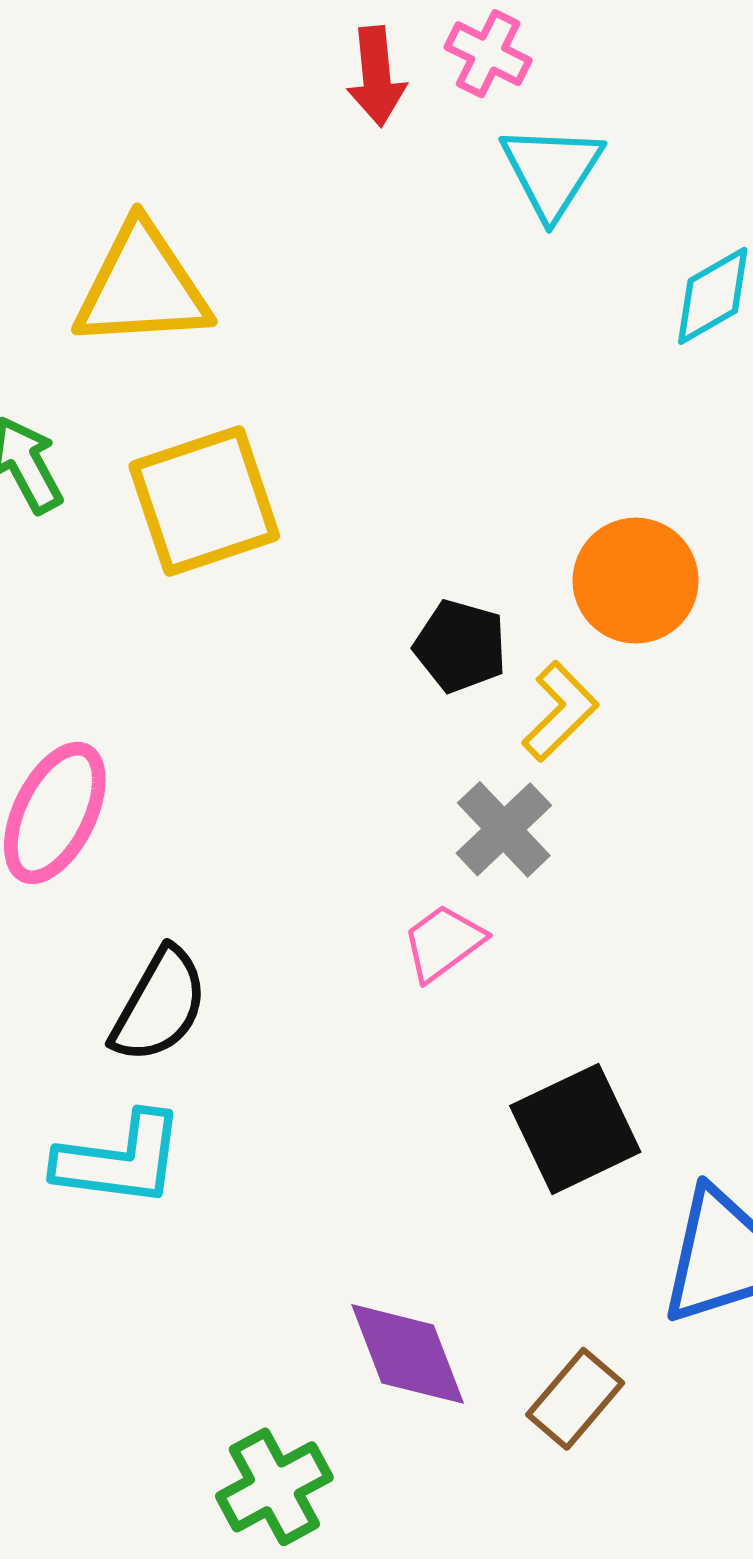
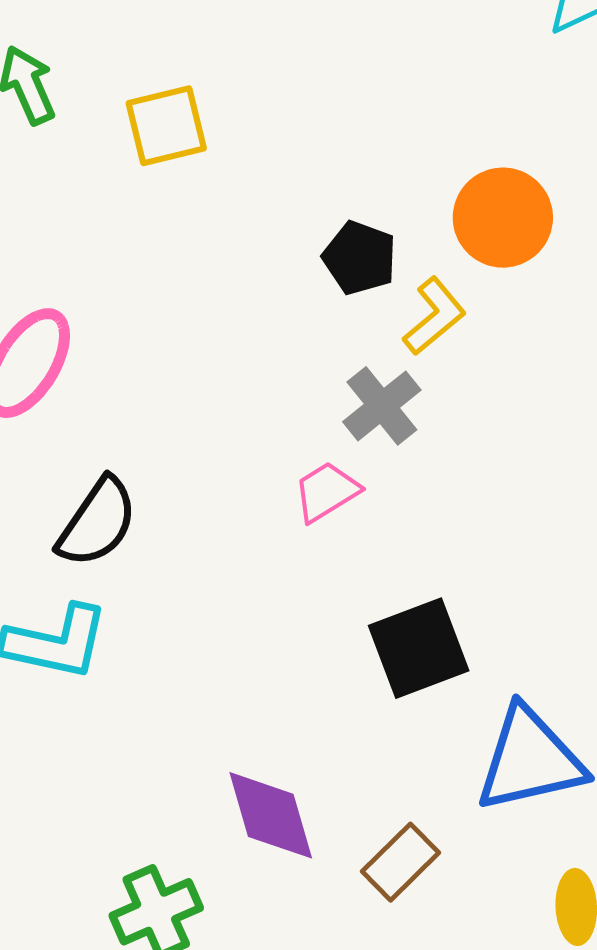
yellow square: (204, 501) -> (166, 126), size x0.7

